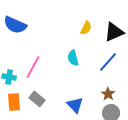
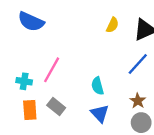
cyan semicircle: (73, 58) -> (98, 86), moved

